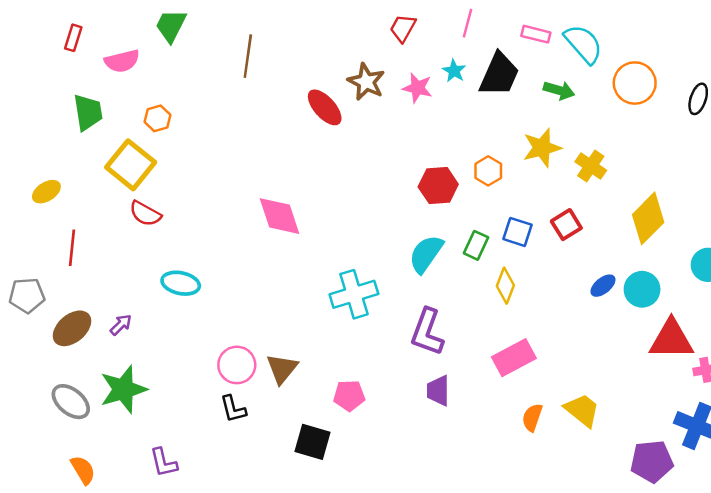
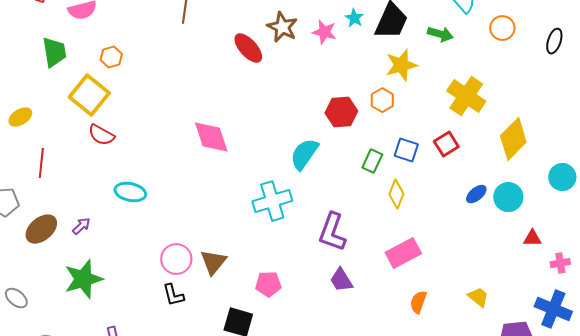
orange circle: (635, 83) -> (502, 28), size x0.7
yellow star: (542, 148) -> (401, 65), moved
yellow cross: (591, 166) -> (466, 96), size x1.5
cyan semicircle: (426, 254) -> (304, 154), moved
red triangle: (671, 339) -> (532, 238), size x0.5
purple trapezoid: (438, 391) -> (341, 280), turned -32
gray ellipse: (71, 402) -> (16, 298), moved, size x0.7
yellow trapezoid: (582, 410) -> (478, 297), moved, size x0.7

